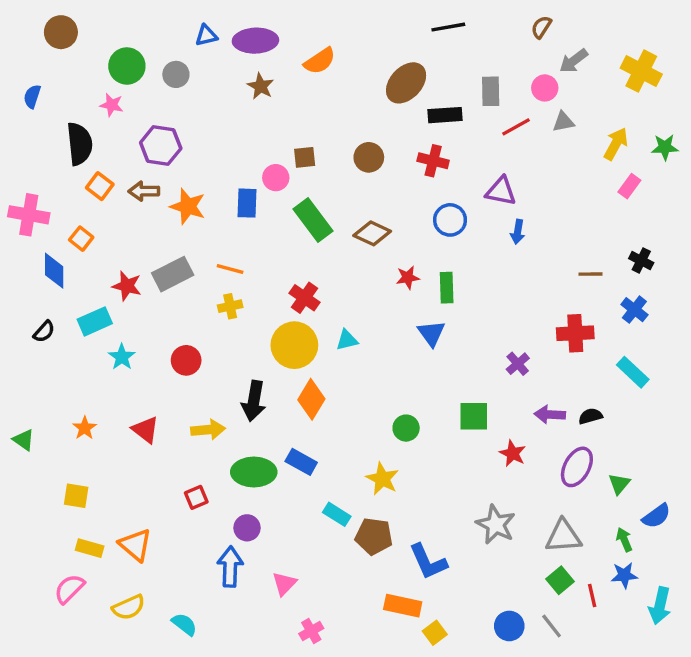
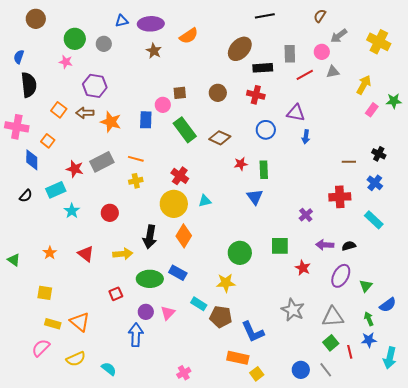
black semicircle: (80, 144) -> (29, 85), moved
green star: (665, 147) -> (394, 101), moved
green circle: (406, 428) -> (240, 253), size x1.5
yellow star: (382, 479) -> (226, 283), turned -30
pink triangle: (284, 584) -> (168, 313), moved

